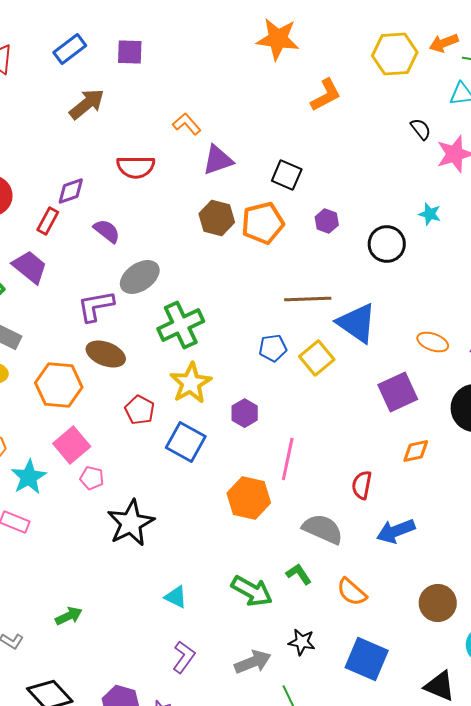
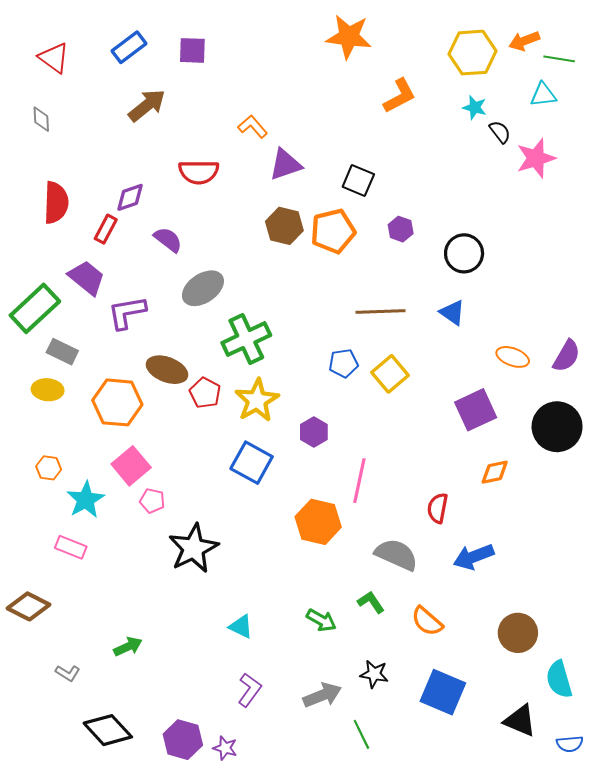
cyan star: (430, 214) -> (475, 108), moved
purple L-shape: (96, 306) -> (127, 313), moved
blue triangle: (357, 323) -> (452, 313), moved, size x0.6
red pentagon: (140, 410) -> (205, 393), moved
green arrow: (252, 591) -> (321, 620), size x0.7

